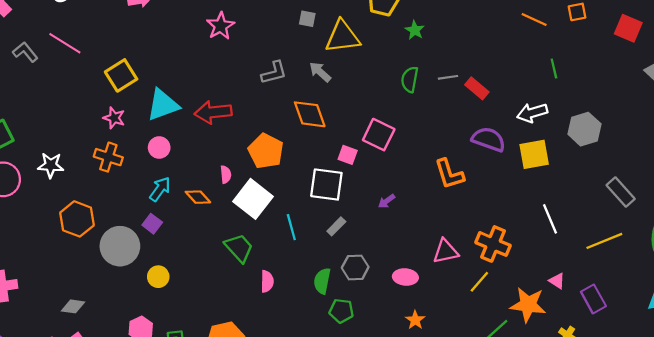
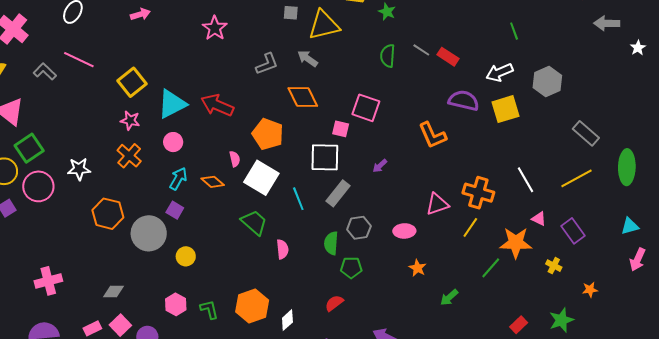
gray line: (448, 77) -> (421, 50), turned 48
red arrow: (213, 112) -> (217, 105), turned 36
orange cross: (108, 157) -> (129, 156), turned 30
white line: (550, 219) -> (526, 180), moved
gray rectangle: (336, 226) -> (338, 193), size x1.5

